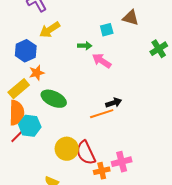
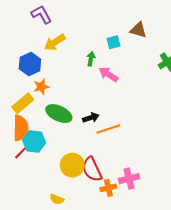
green arrow: (85, 46) -> (91, 59), turned -80
black arrow: (114, 103) -> (91, 118), moved

